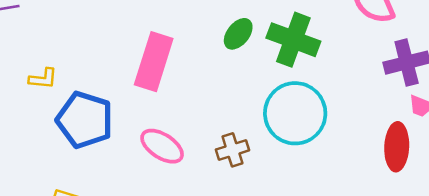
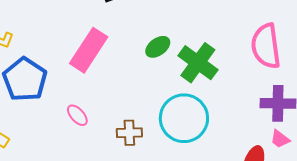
pink ellipse: (162, 146) -> (77, 115), size x0.7

